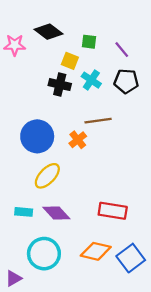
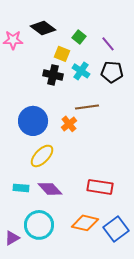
green square: (89, 42) -> (79, 37), turned 32
purple triangle: (14, 278) -> (12, 238), moved

